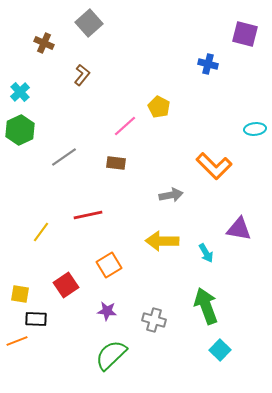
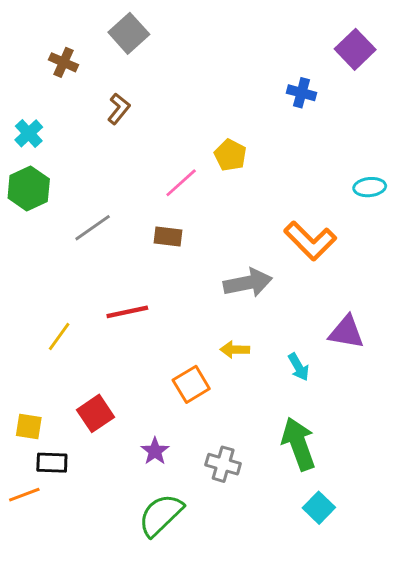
purple square: (245, 34) -> (355, 49), turned 32
gray arrow: (171, 195) -> (248, 283), size x1.4
yellow arrow: (162, 241) -> (235, 350), size x0.6
orange square: (109, 265) -> (191, 384), moved
purple star: (107, 311) -> (155, 451), turned 30

